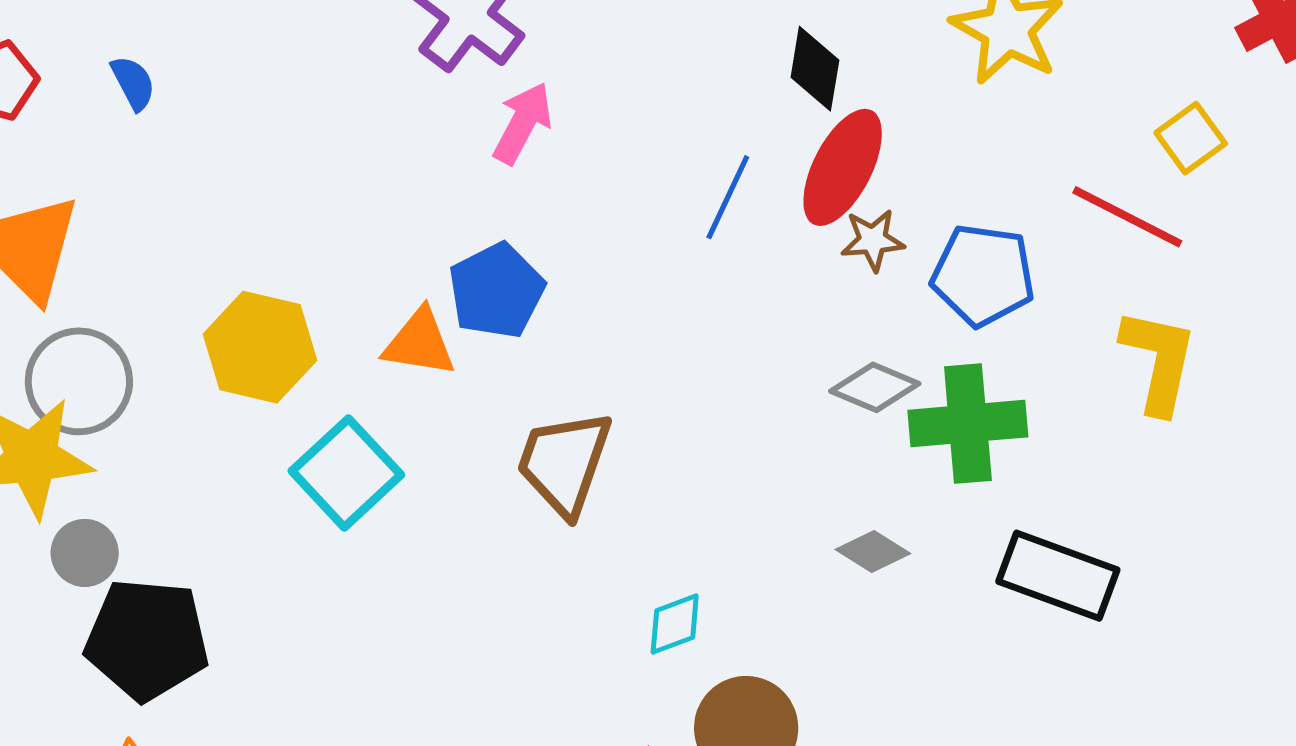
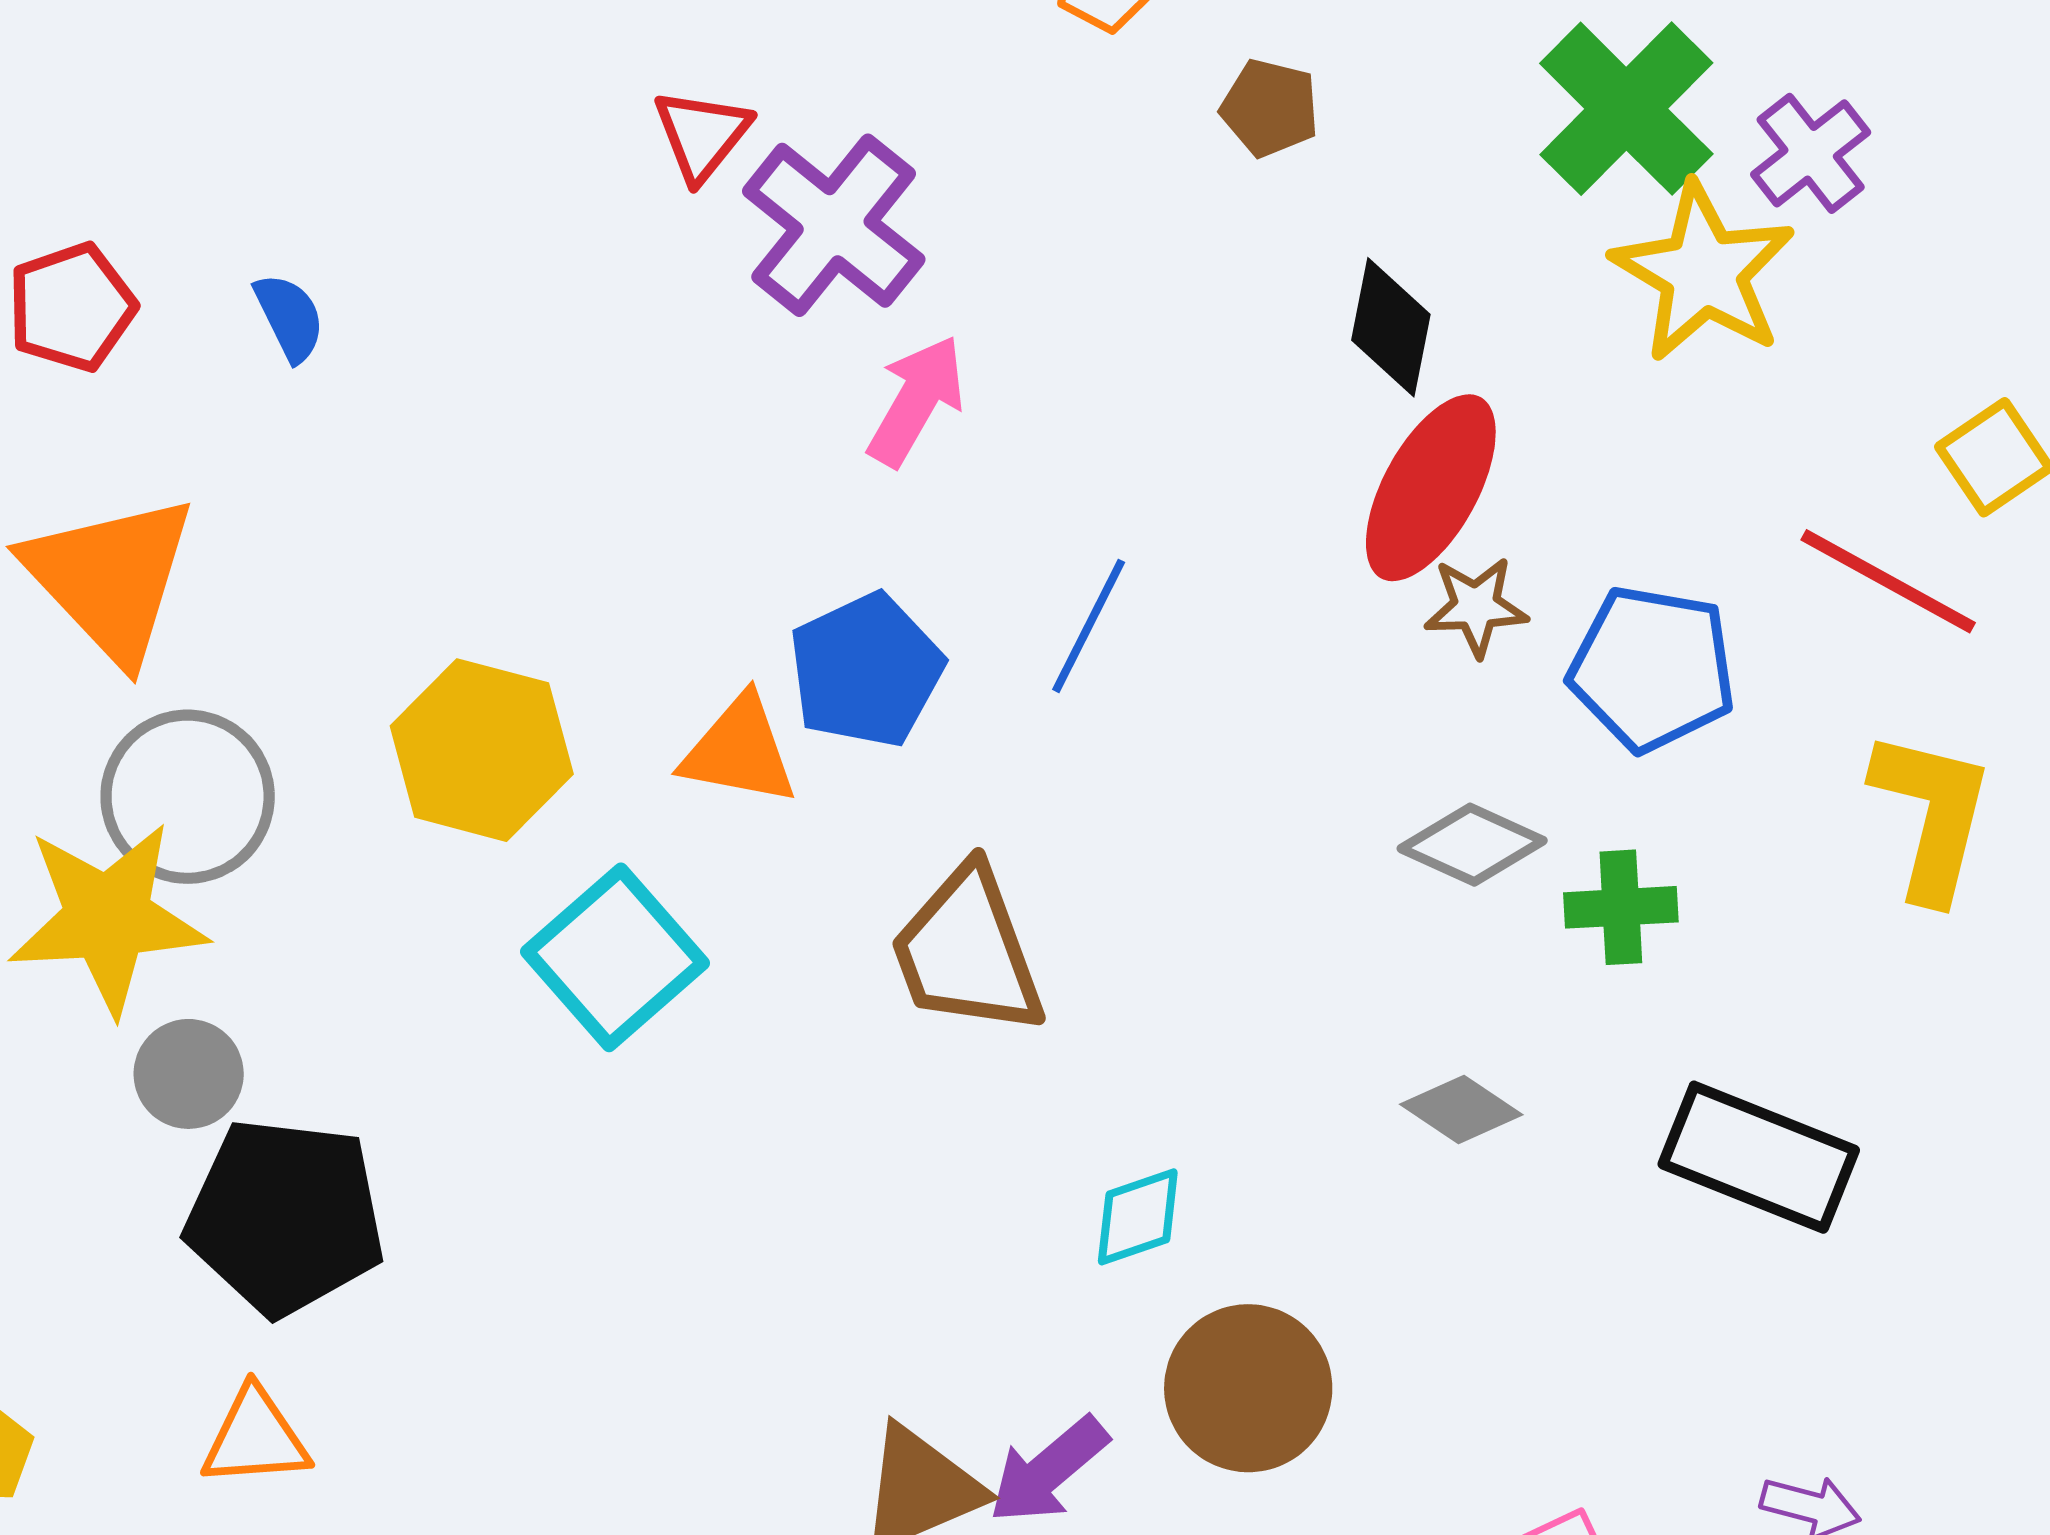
blue line: (728, 197) -> (1089, 626), moved
green cross: (968, 424) -> (1621, 907), size x0.6
brown trapezoid: (564, 463) -> (967, 951), turned -41

